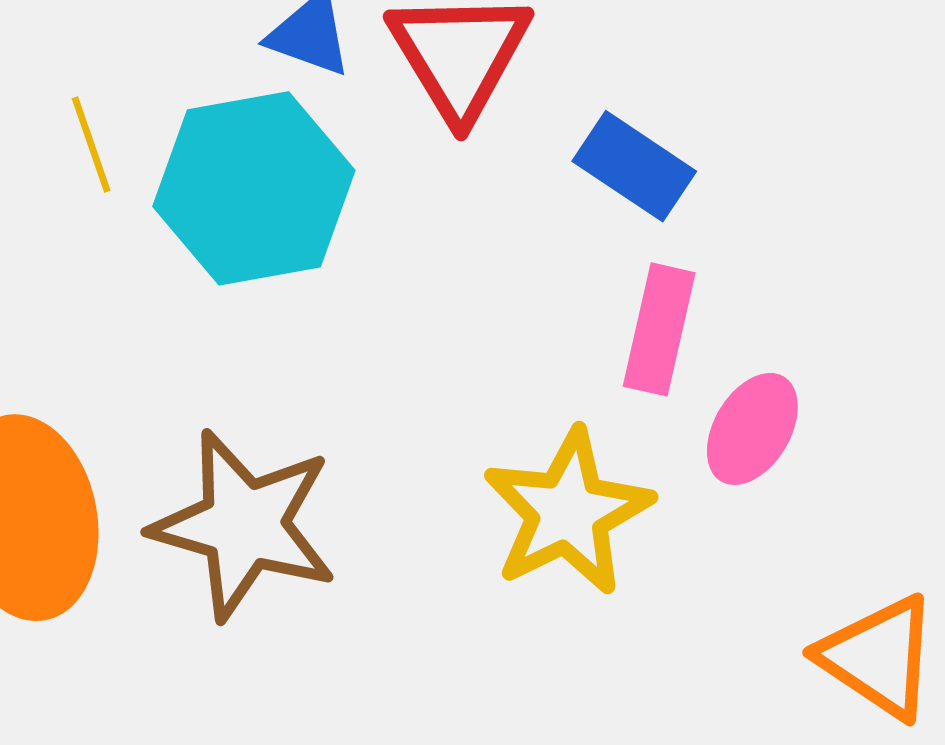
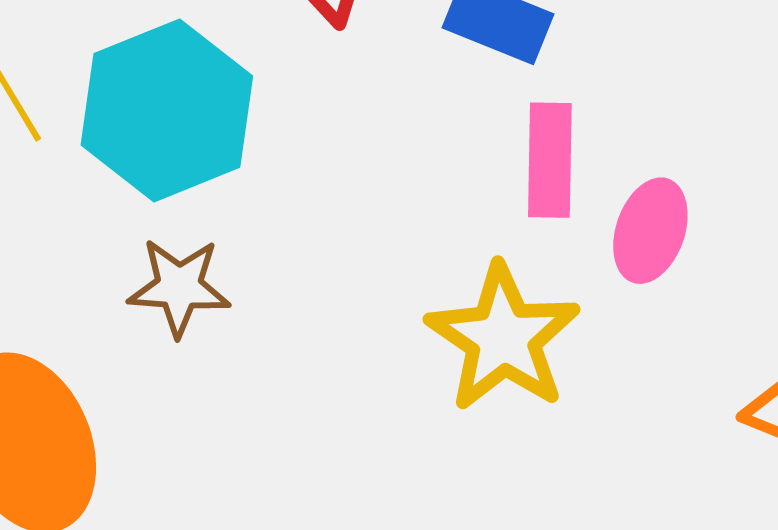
brown star: (244, 525) -> (179, 287), moved, size x0.6

